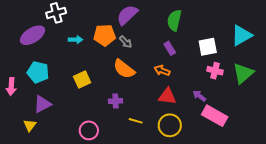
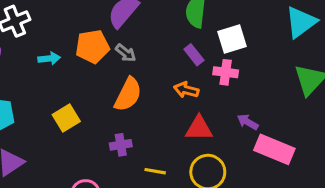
white square: (208, 47) -> (232, 39), moved
orange semicircle: (124, 69) -> (128, 94), turned -95
pink cross: (215, 71) -> (226, 72), moved

